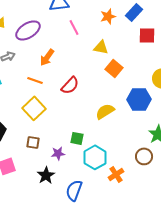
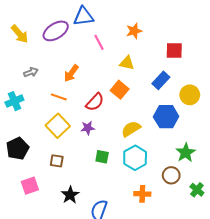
blue rectangle: (134, 12) -> (161, 80), moved
purple ellipse: (28, 30) -> (56, 31), moved
orange square: (114, 68) -> (120, 90), moved
purple star: (58, 153) -> (88, 128), moved
cyan hexagon: (95, 157) -> (135, 158), moved
orange cross: (116, 174) -> (142, 194), turned 35

